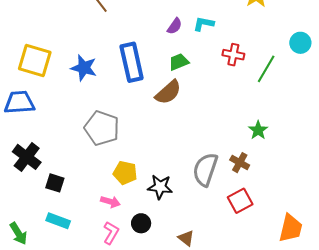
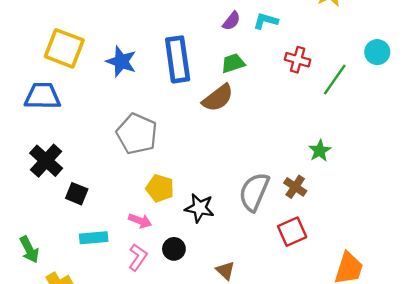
cyan rectangle: (58, 221) -> (94, 238), moved, turned -30

